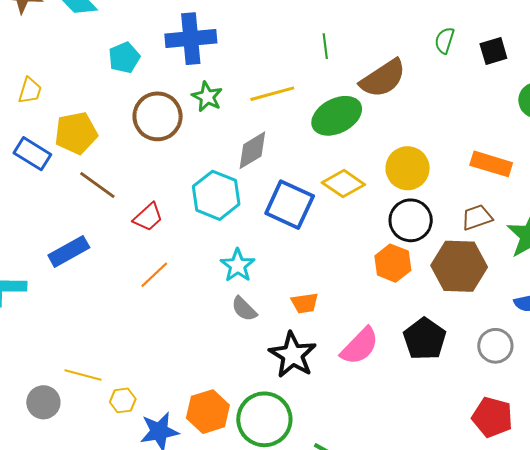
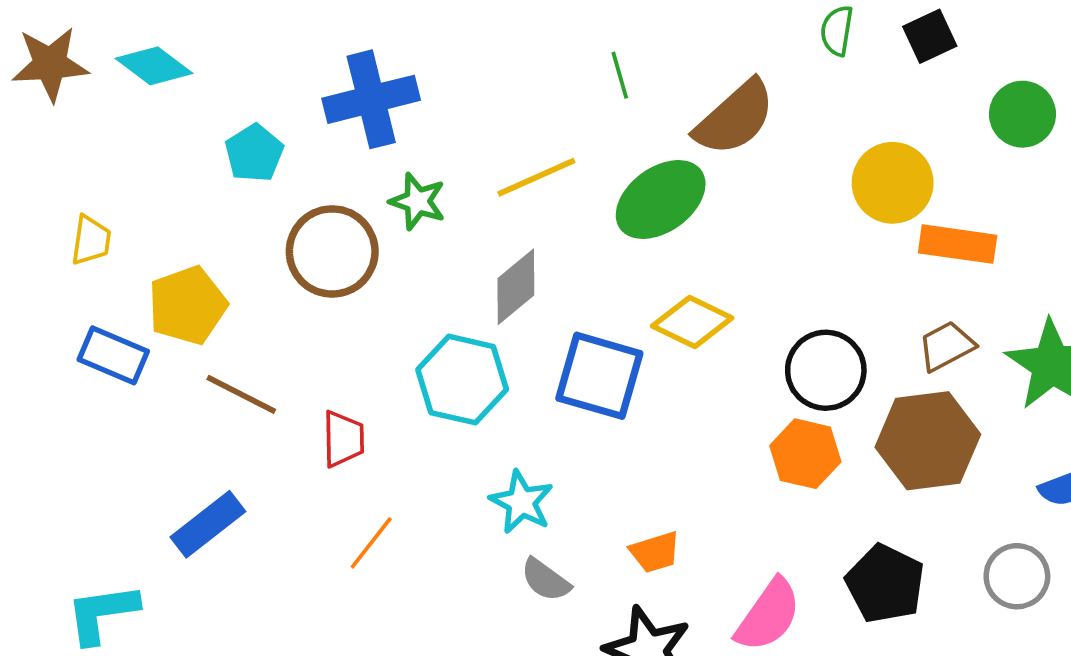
yellow circle: (408, 168) -> (893, 183), moved
red trapezoid: (148, 217) -> (343, 439), turned -40

